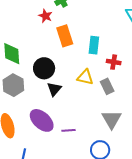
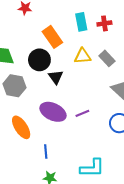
orange rectangle: (65, 36) -> (52, 37), moved
red cross: (114, 62) -> (104, 23), moved

